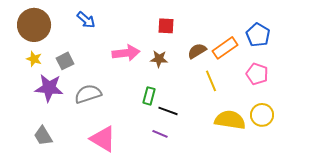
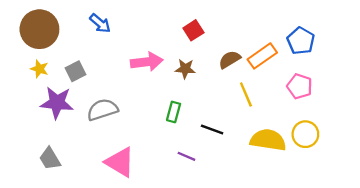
red square: (166, 26) -> (193, 30), turned -36
black line: (168, 111) -> (212, 129), moved

